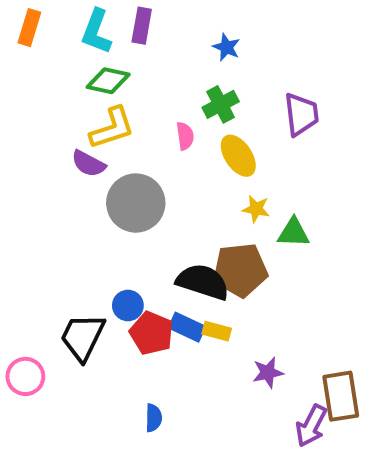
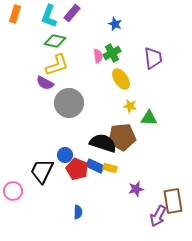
purple rectangle: (142, 26) -> (72, 13), turned 30
pink semicircle: (185, 136) -> (98, 56), moved

